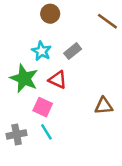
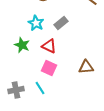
green star: (24, 78) -> (22, 45), size x0.7
pink square: (43, 107) -> (49, 68), moved

